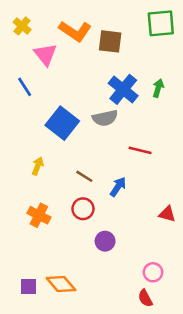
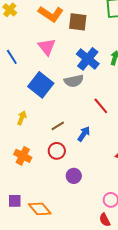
pink triangle: (45, 54) -> (47, 47), moved
red line: (140, 150) -> (101, 106), turned 36
brown line: (84, 176) -> (58, 126), turned -64
purple square: (29, 287) -> (15, 201), moved

